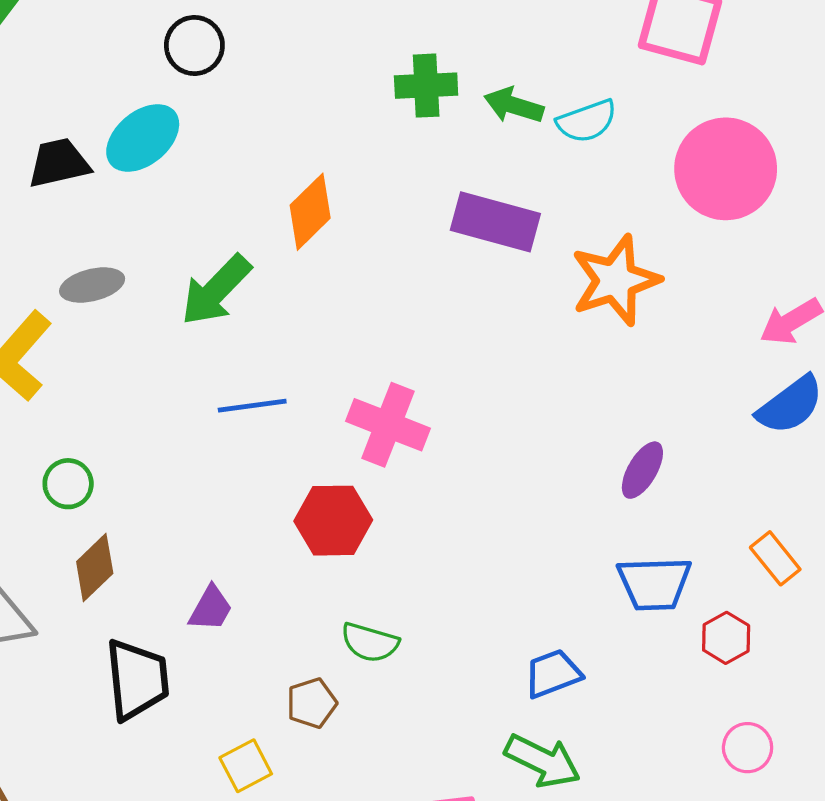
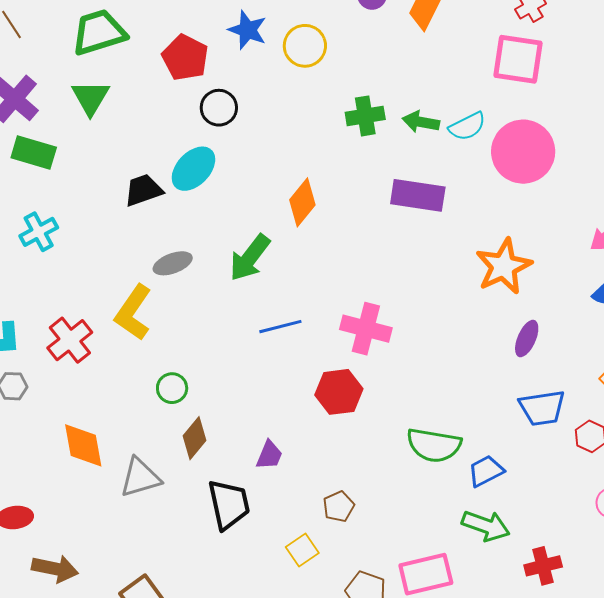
pink circle: (726, 169) -> (523, 152), moved
orange star: (615, 280) -> (504, 266), moved
green semicircle: (370, 642) -> (434, 445), moved, size x1.5

